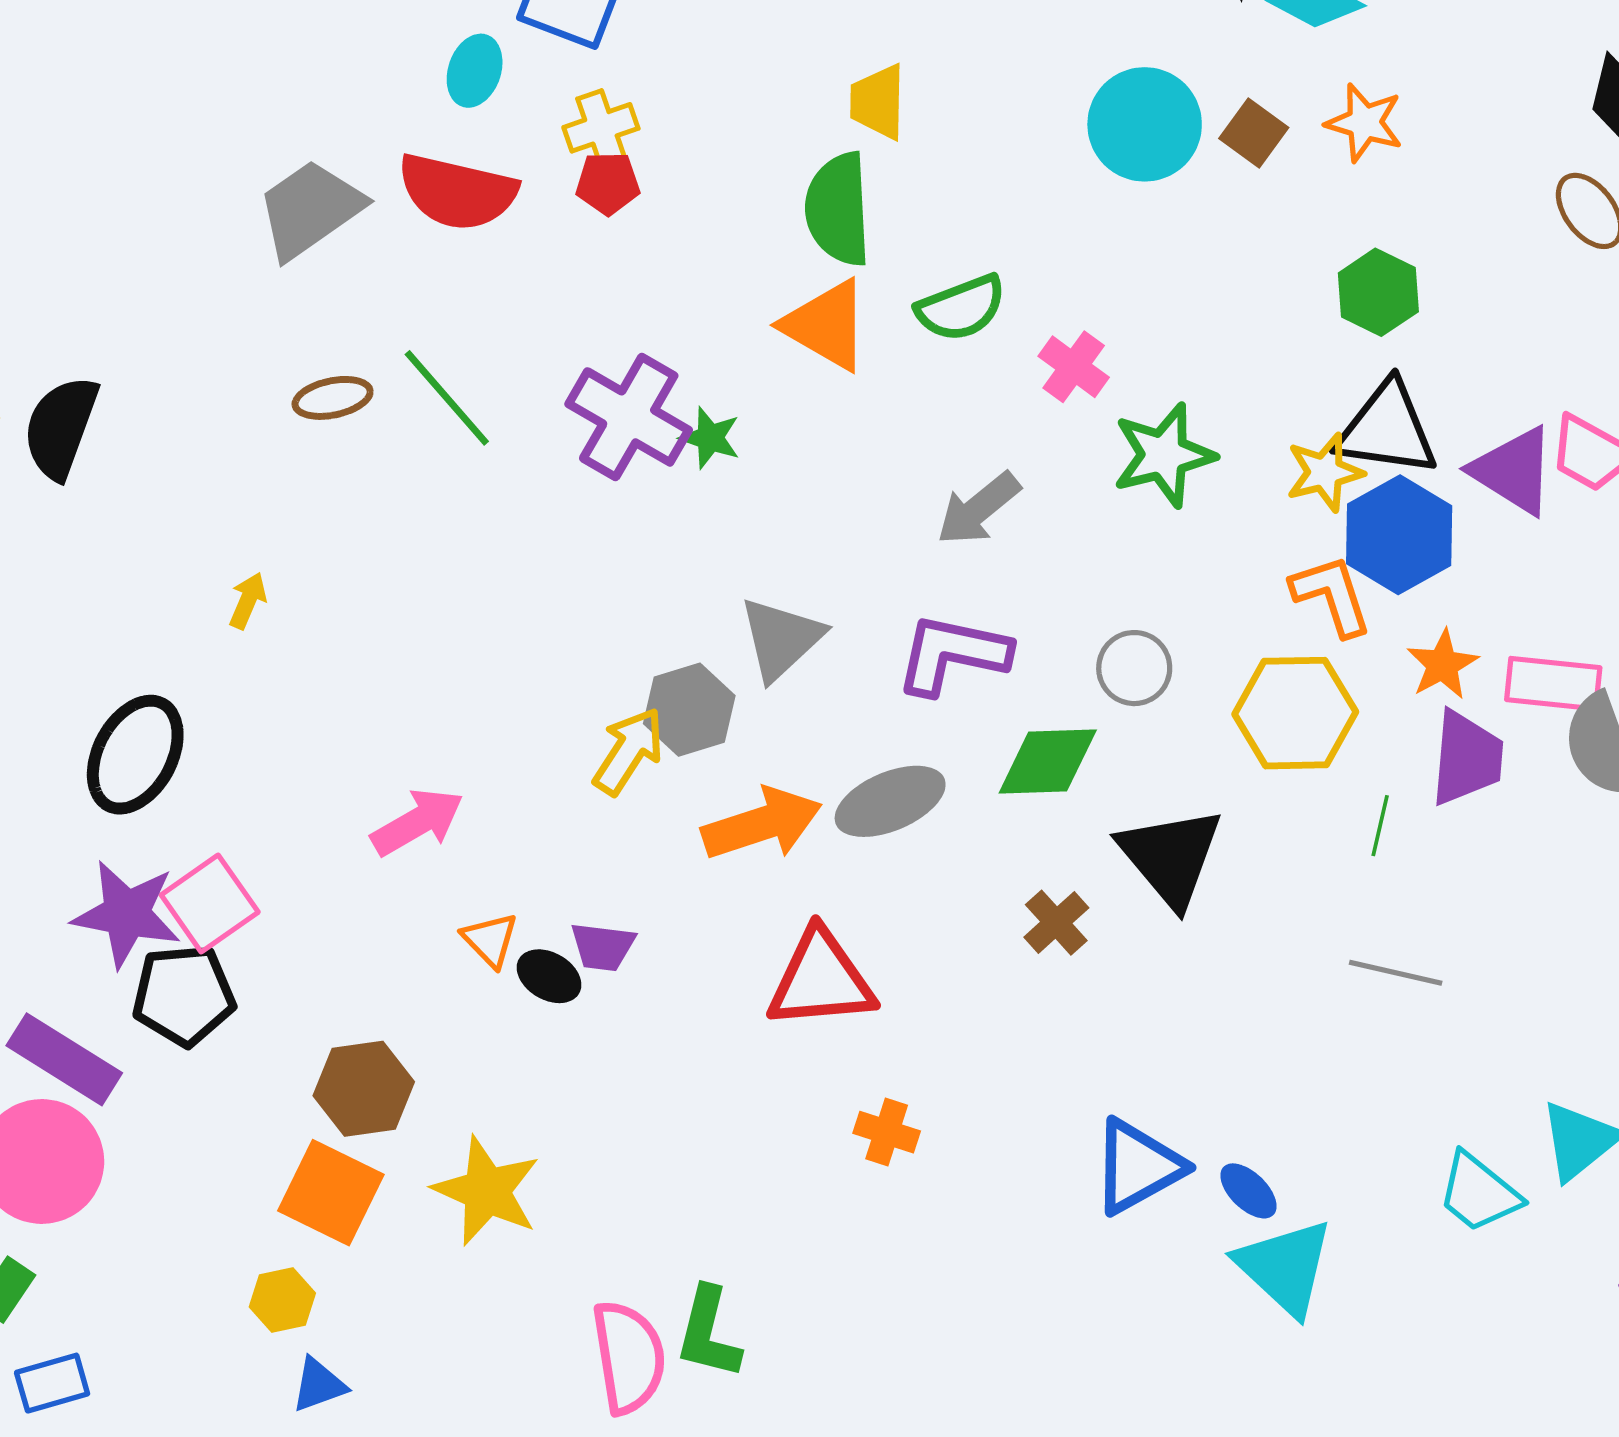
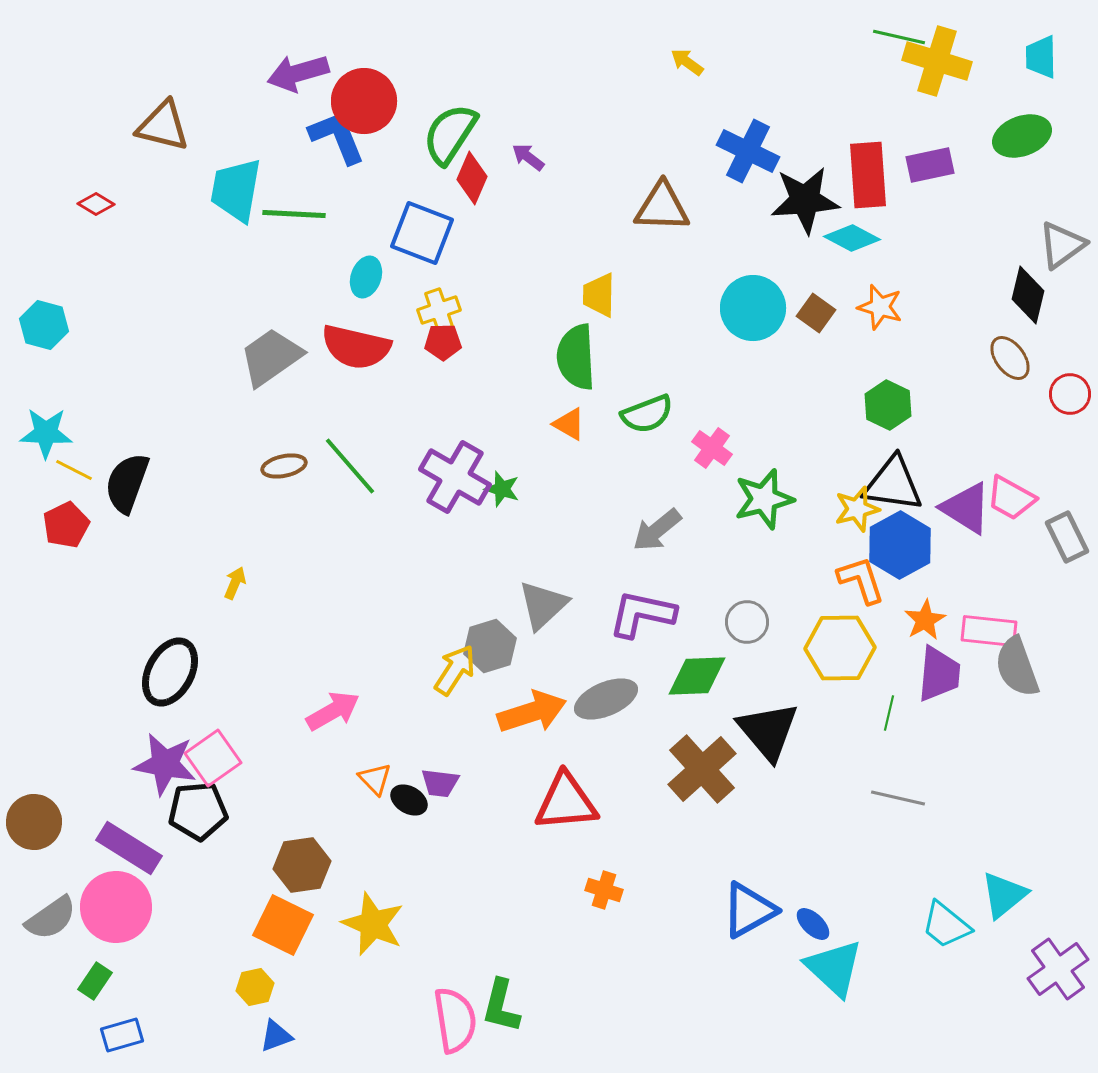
orange triangle: (826, 325) -> (569, 424), size x0.6
brown cross: (1056, 923) -> (702, 769), size x1.8

